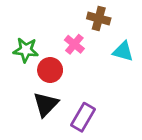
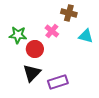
purple rectangle: (83, 117) -> (58, 82), turned 42

